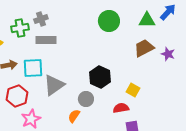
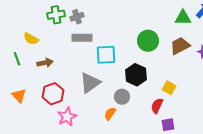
green circle: (109, 21) -> (148, 41), moved
green cross: (20, 28) -> (56, 15), moved
cyan square: (33, 68) -> (106, 55), moved
red semicircle: (121, 108) -> (157, 106), turned -56

